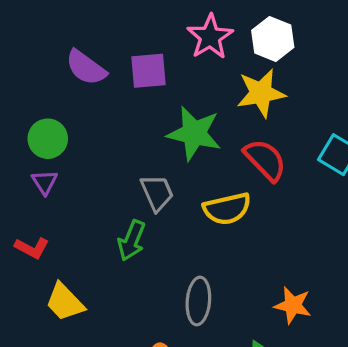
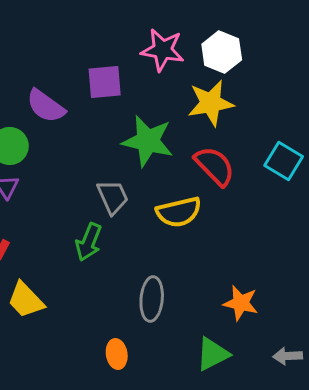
pink star: (210, 37) -> (163, 50), turned -30
purple semicircle: (86, 68) -> (46, 106), moved

